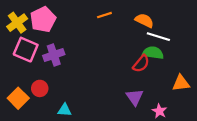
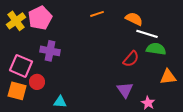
pink square: (26, 50) -> (21, 66), moved
green semicircle: (153, 53) -> (156, 49), moved
purple cross: (54, 55) -> (50, 51), turned 30
orange square: (18, 98) -> (17, 91), turned -30

